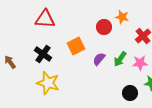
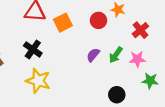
orange square: (76, 46) -> (63, 23), moved
black circle: (130, 93) -> (117, 95), moved

